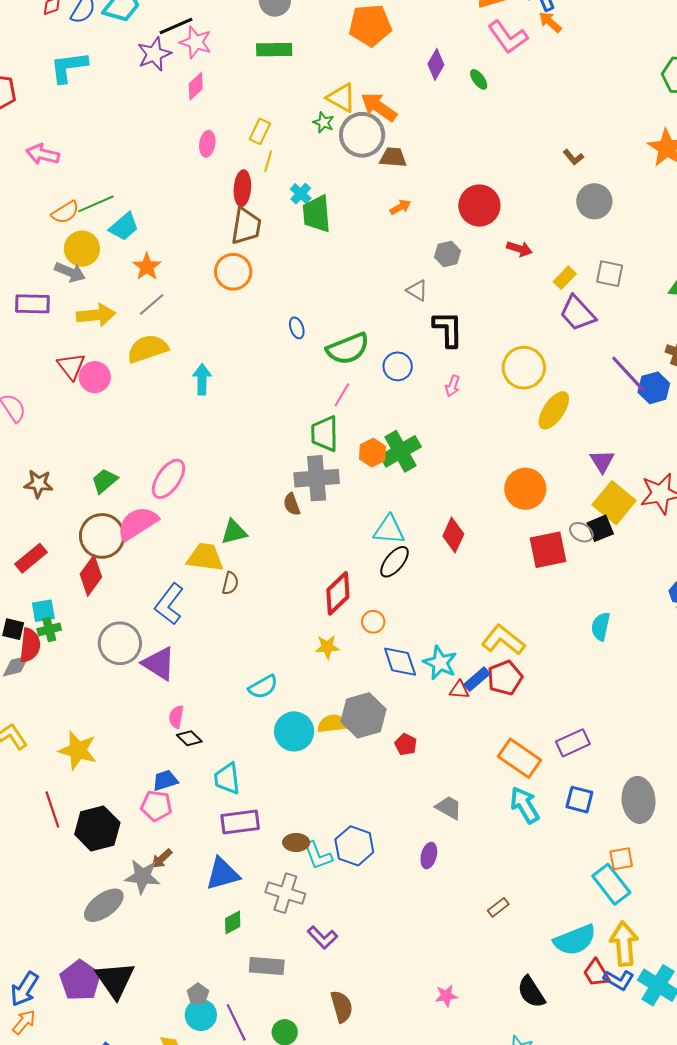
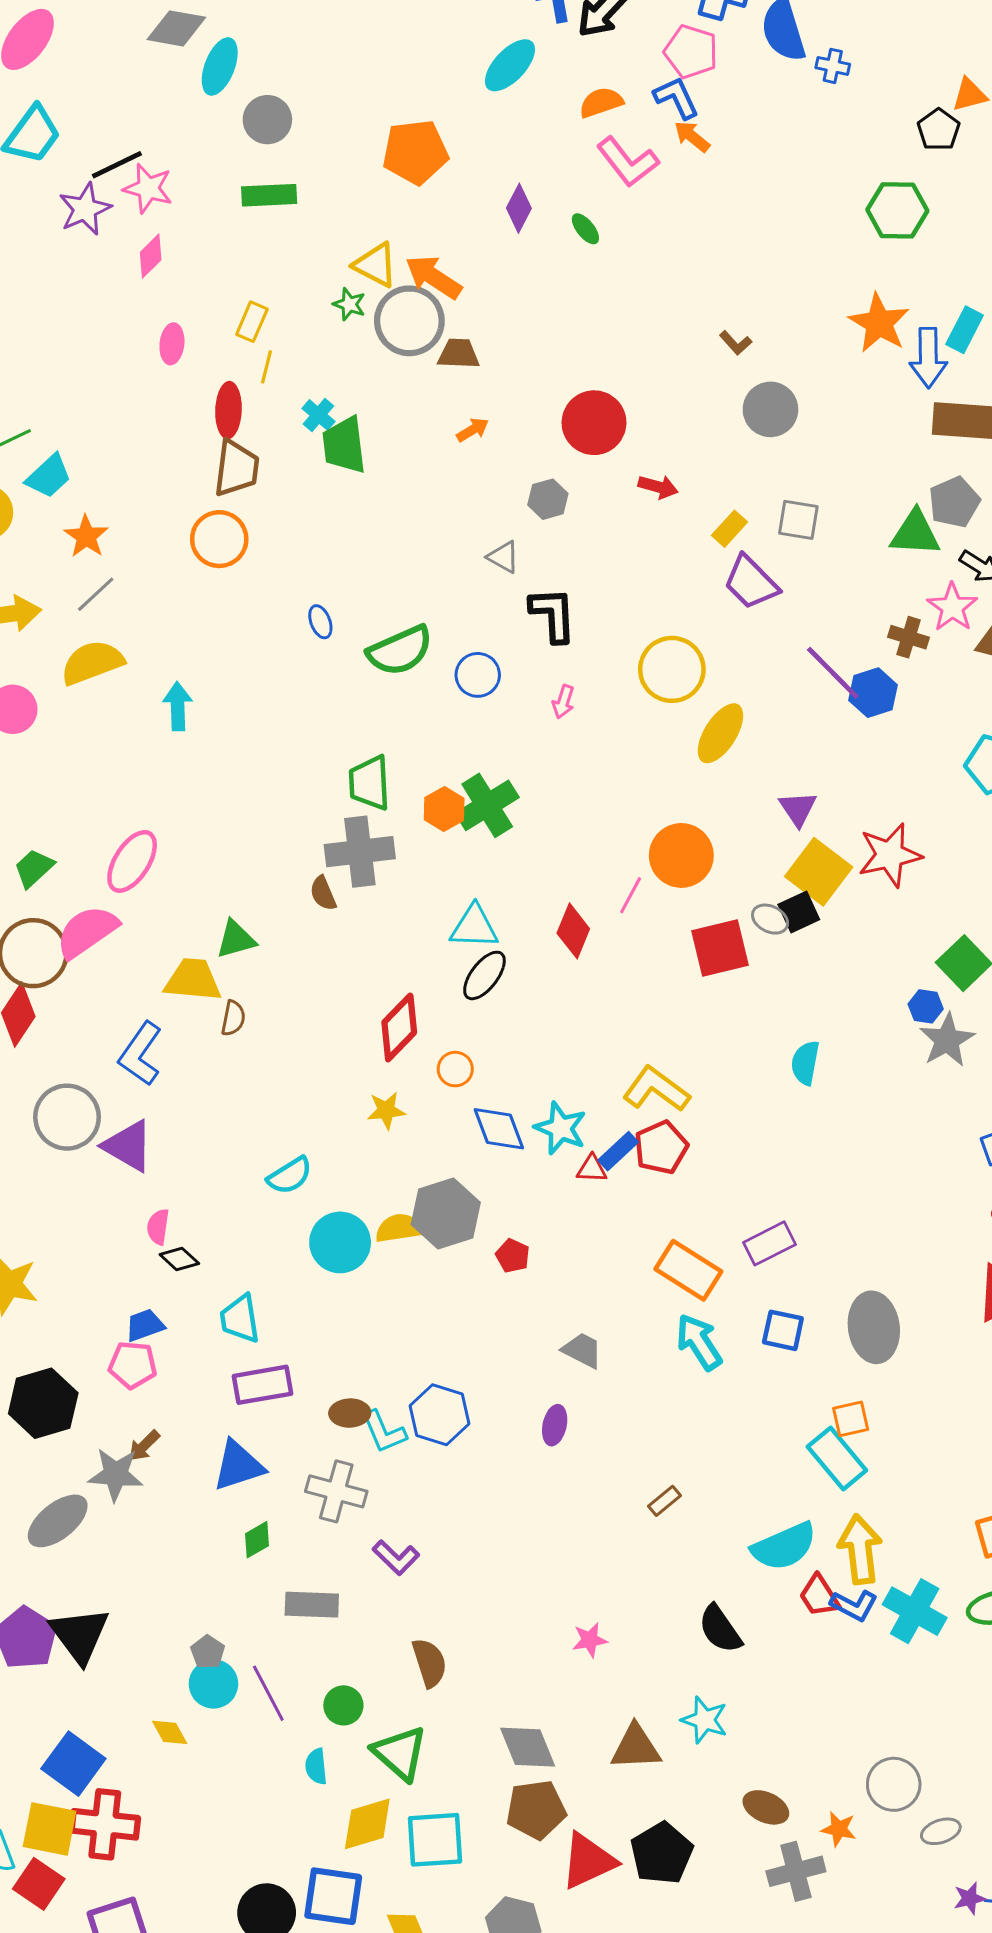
pink line: (342, 395) -> (631, 895), moved

